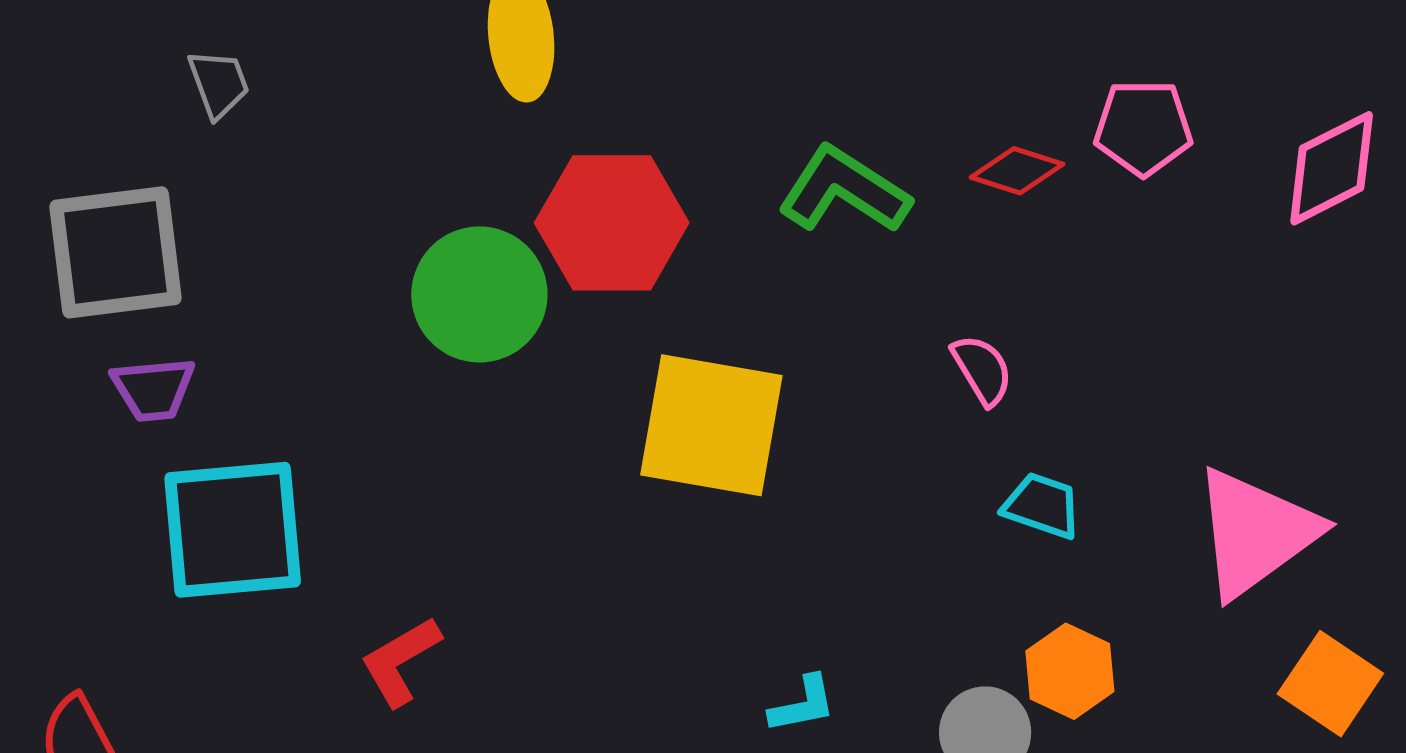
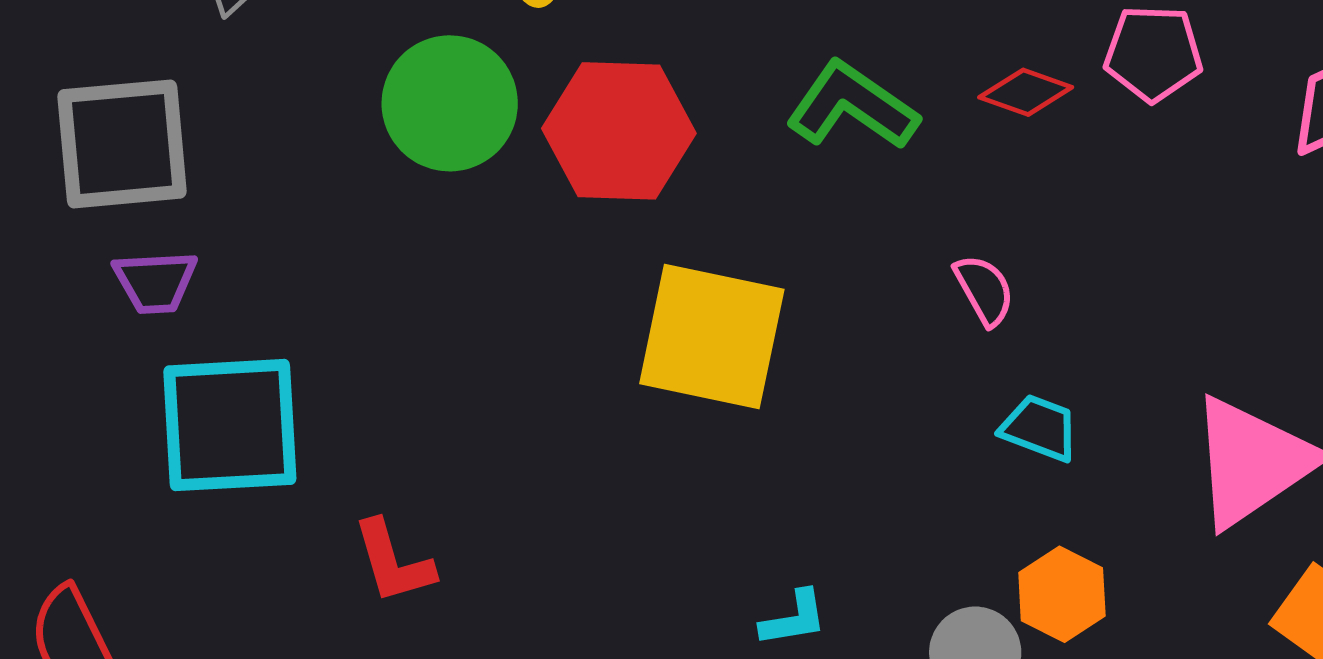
green circle: (479, 294) -> (450, 103), moved
red L-shape: (400, 661) -> (393, 562), turned -78

